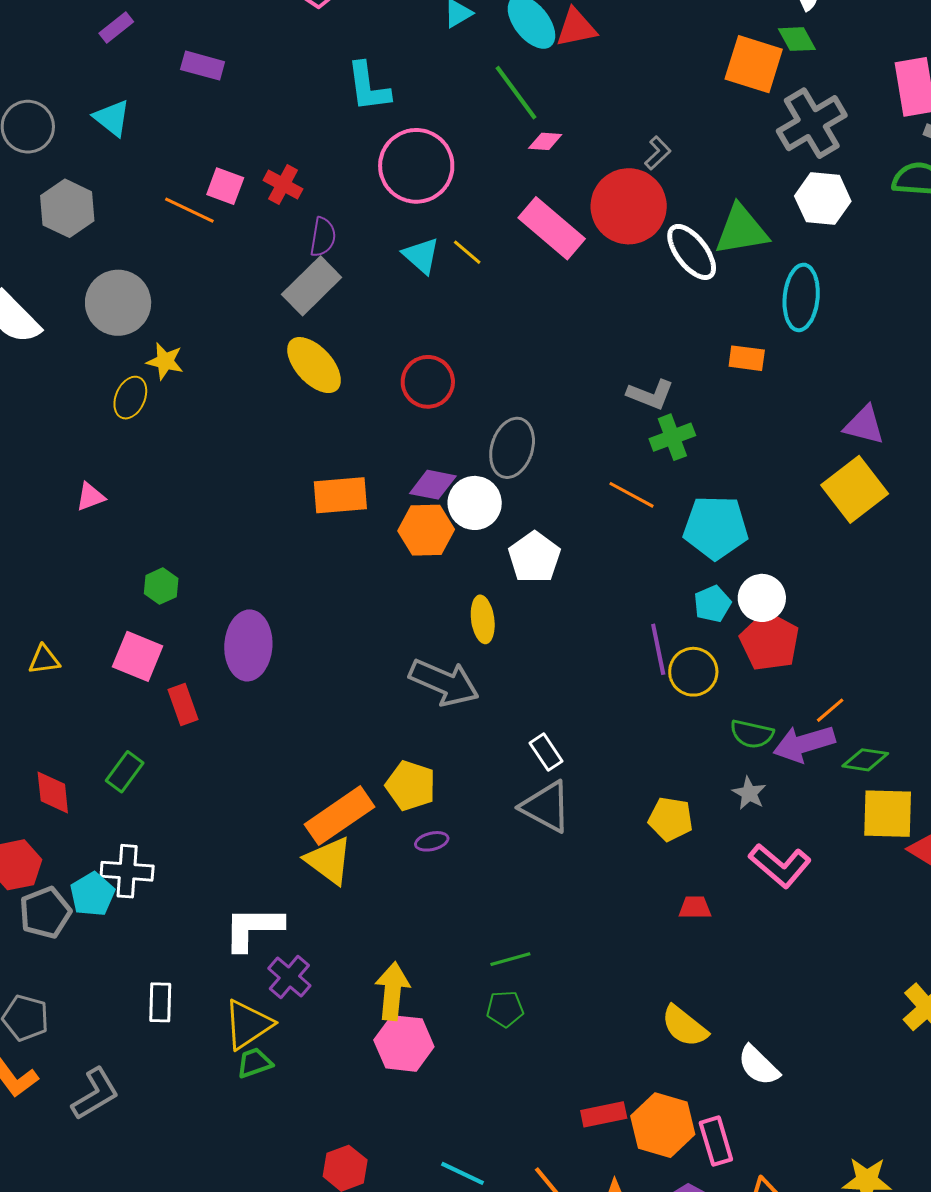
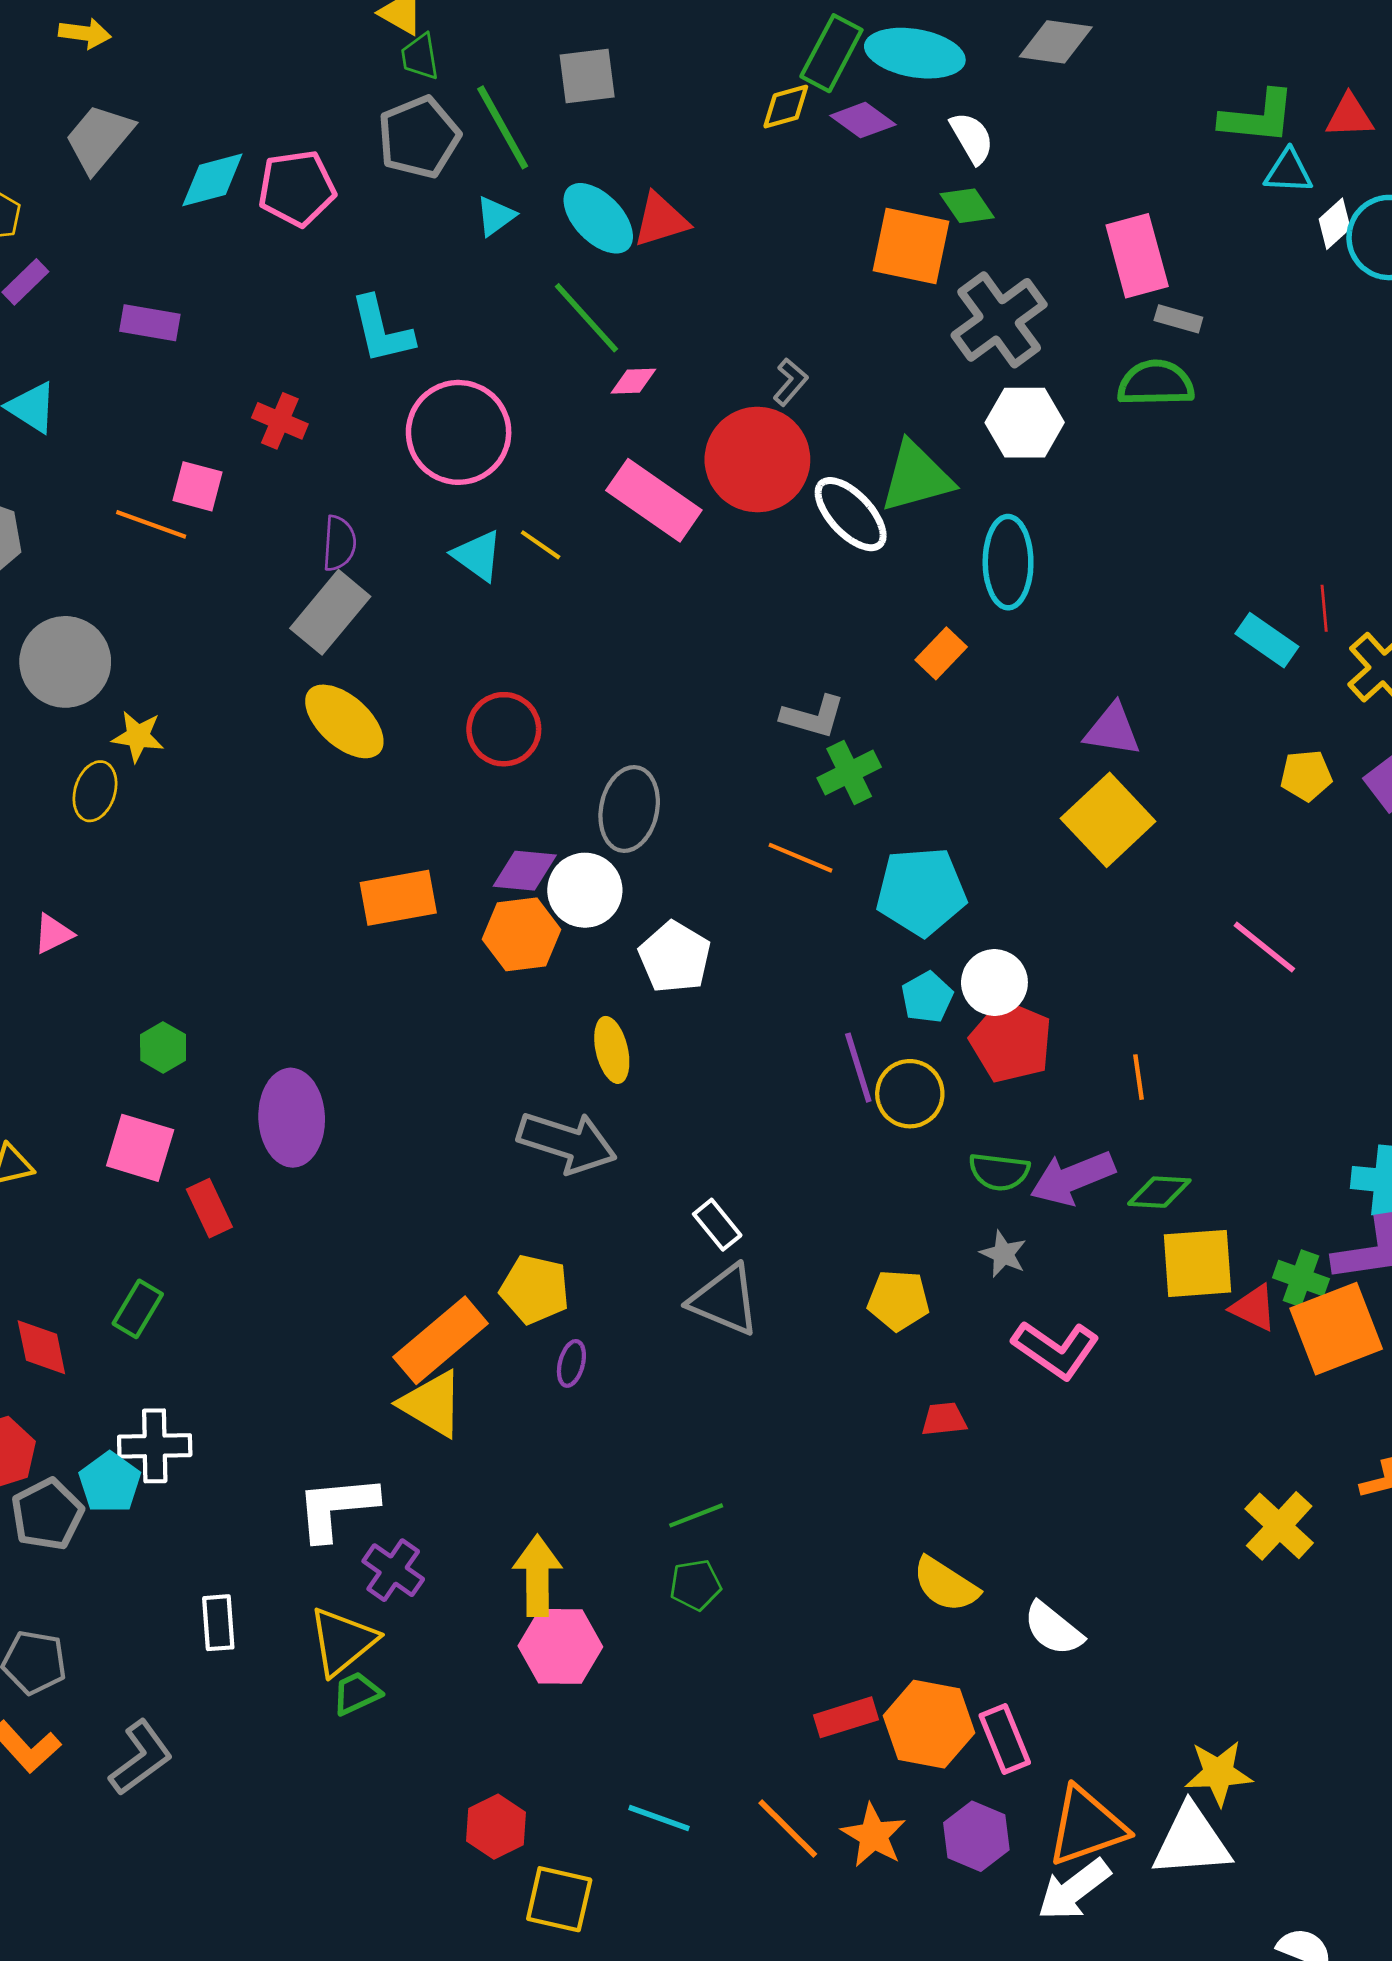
red cross: (283, 185) -> (280, 421), moved
orange rectangle: (747, 358) -> (941, 653), turned -48
orange line: (830, 710) -> (1139, 1077), moved, turned -52
purple ellipse: (432, 841) -> (571, 1363), turned -56

